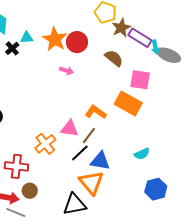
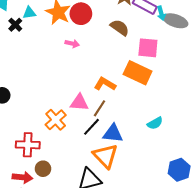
blue hexagon: (156, 189) -> (179, 170), moved

